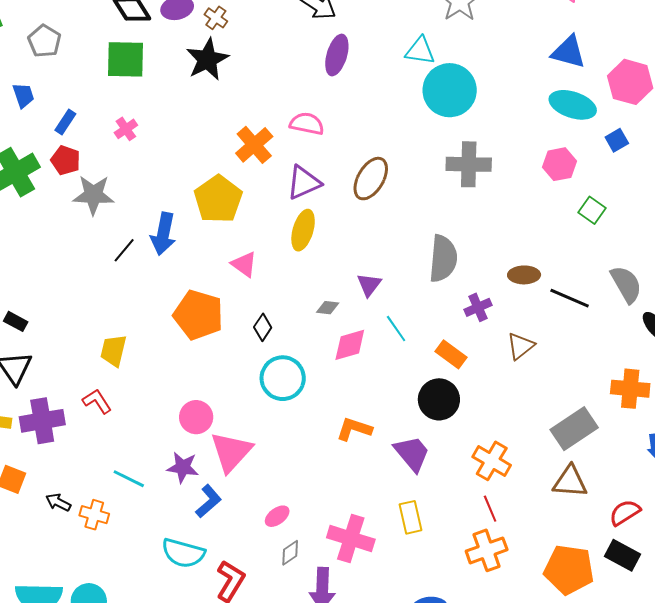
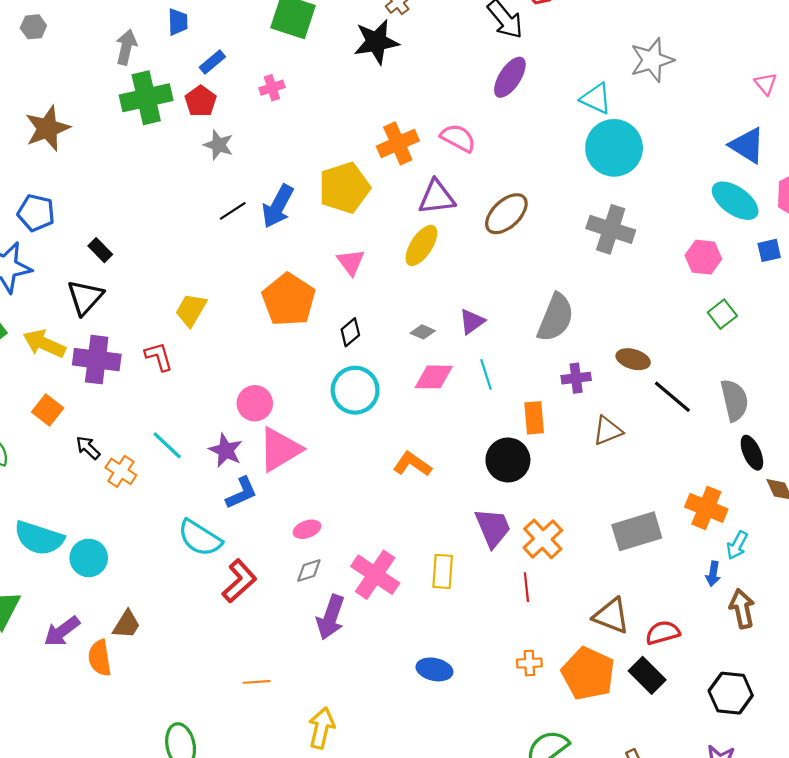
gray star: (93, 195) -> (218, 145), size x0.7
orange rectangle: (451, 354) -> (534, 418), turned 32
purple trapezoid: (412, 454) -> (493, 528), moved
brown triangle: (570, 482) -> (611, 616), moved
orange cross: (487, 550) -> (529, 663), moved, size x0.6

